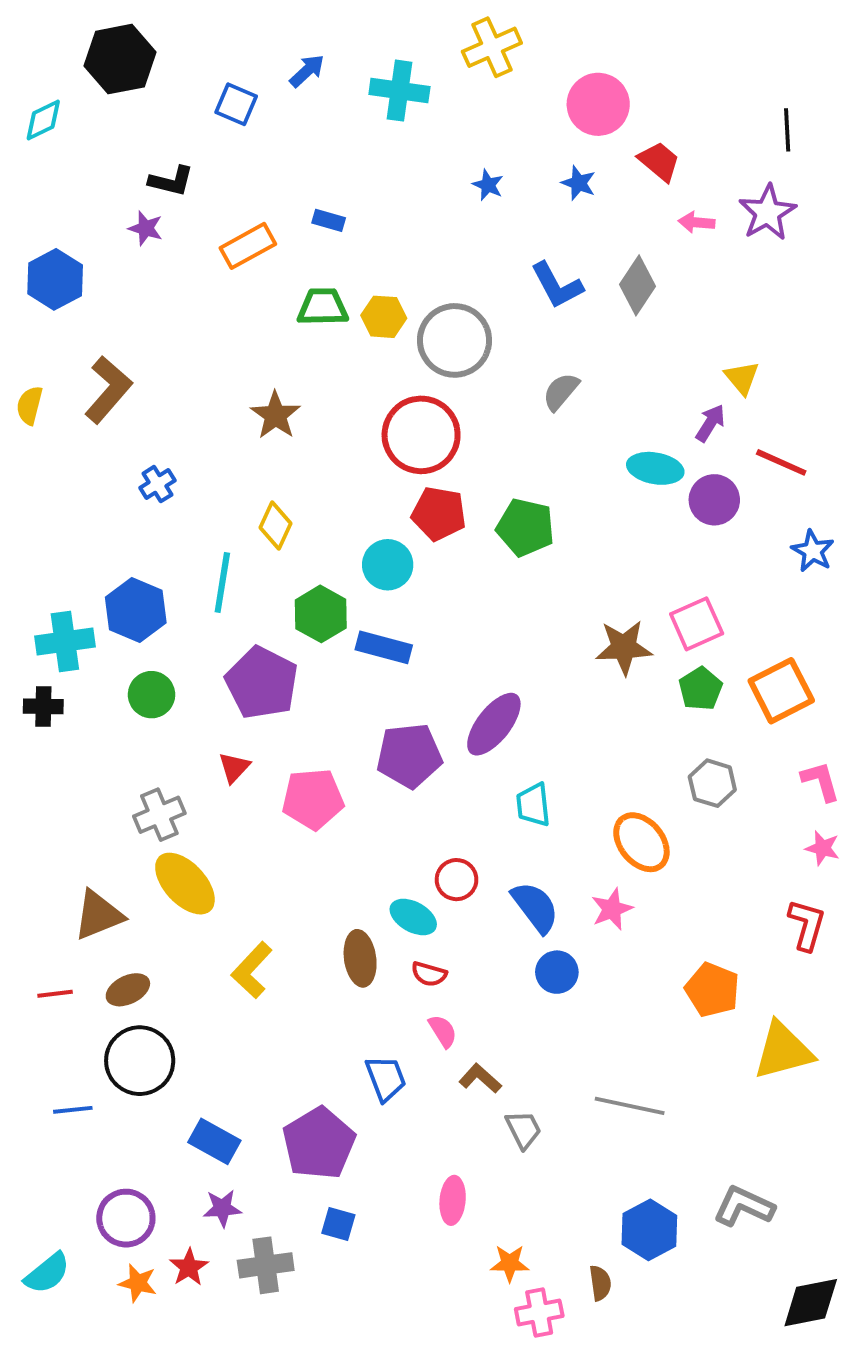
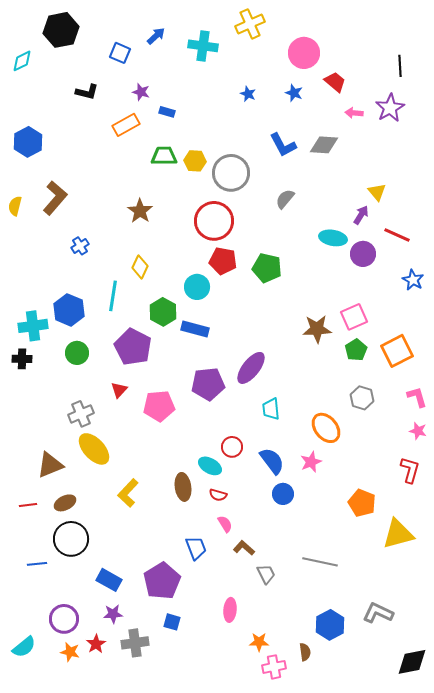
purple star: (146, 228) -> (141, 92), moved
gray diamond: (638, 285) -> (324, 145), turned 60

